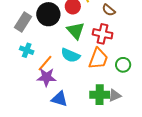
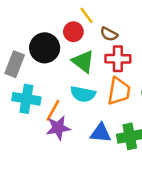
brown semicircle: (109, 10) -> (109, 34), moved
cyan cross: (27, 50) -> (26, 99), size x1.5
blue triangle: (59, 99) -> (101, 133), moved

